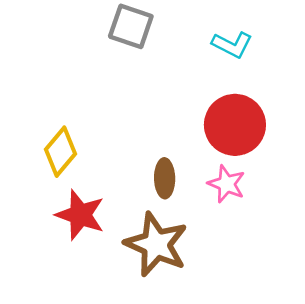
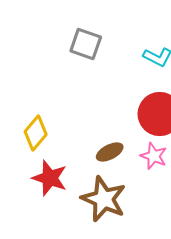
brown ellipse: (165, 178) -> (110, 152), turned 64

